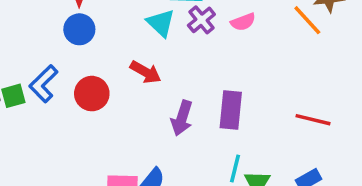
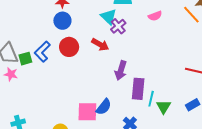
purple cross: (201, 20) -> (118, 26), moved
red circle: (92, 94) -> (69, 47), moved
purple rectangle: (231, 110) -> (138, 89), moved

